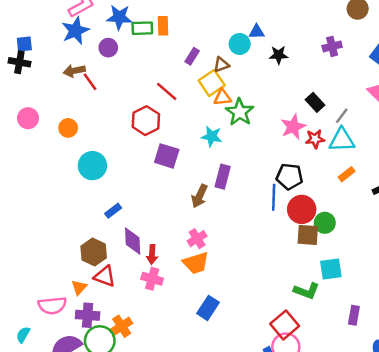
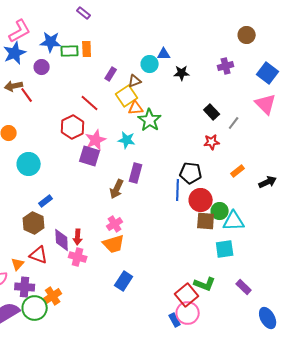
pink star: (293, 127) -> (96, 140), moved
cyan triangle: (342, 140) -> (234, 221), moved
purple diamond: (133, 241) -> (62, 240), moved
brown hexagon: (94, 252) -> (34, 223), moved
green L-shape: (307, 291) -> (205, 284), moved
purple rectangle: (354, 315) -> (244, 287), turned -56

